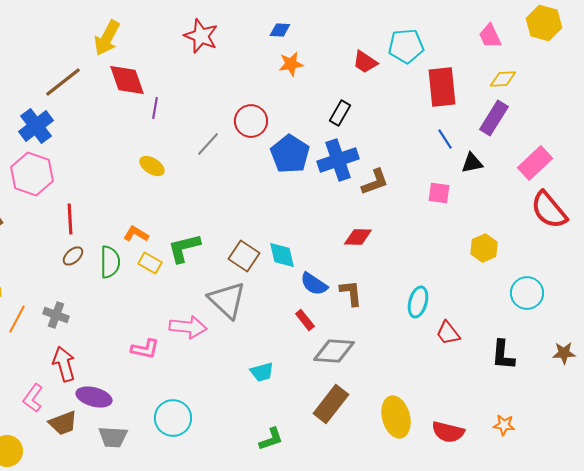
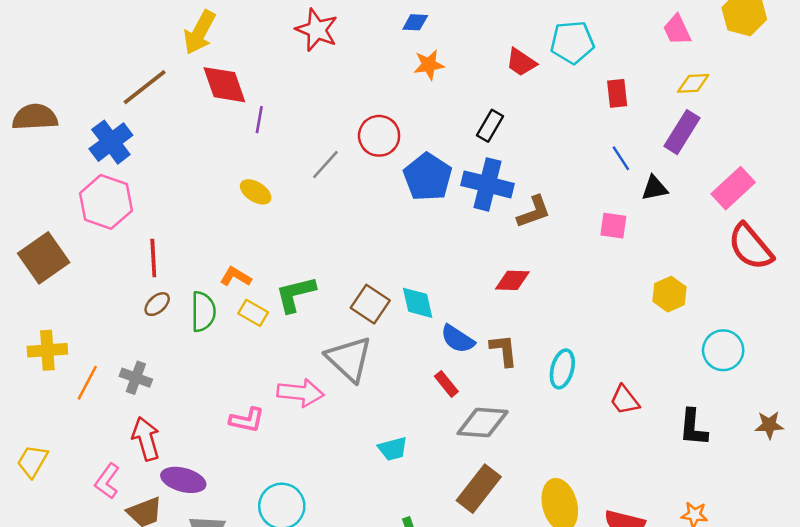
red rectangle: (442, 87) -> (617, 93), size x0.6
blue cross: (338, 160) -> (488, 184), turned 33
cyan ellipse: (418, 302) -> (562, 369), moved

